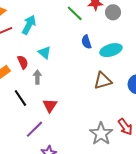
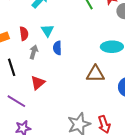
blue semicircle: (86, 42) -> (57, 48), moved
purple line: (35, 129) -> (16, 101), turned 60

